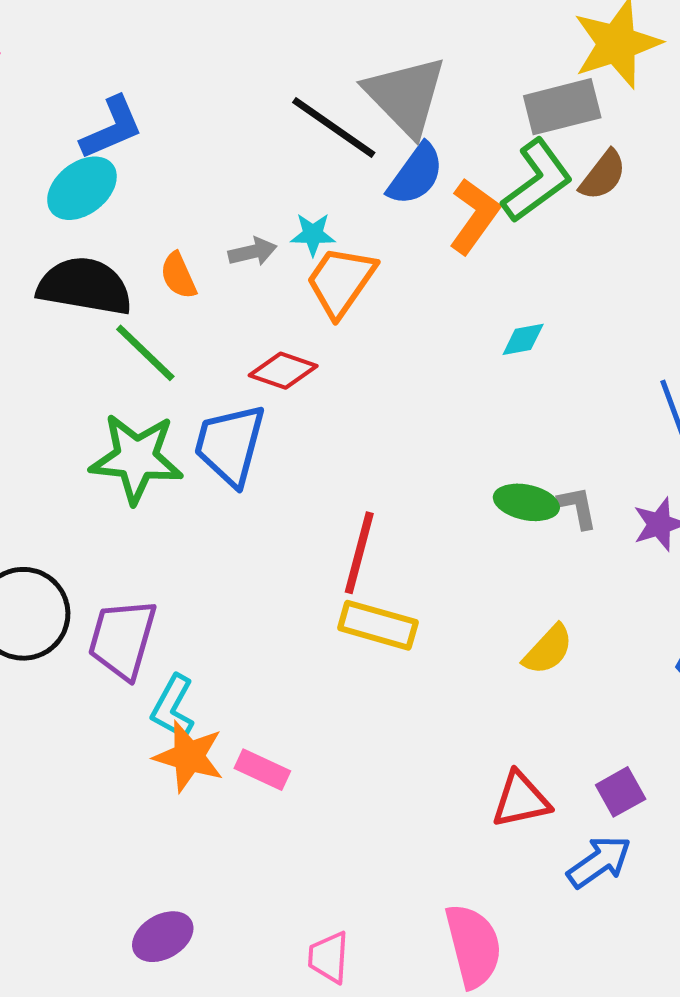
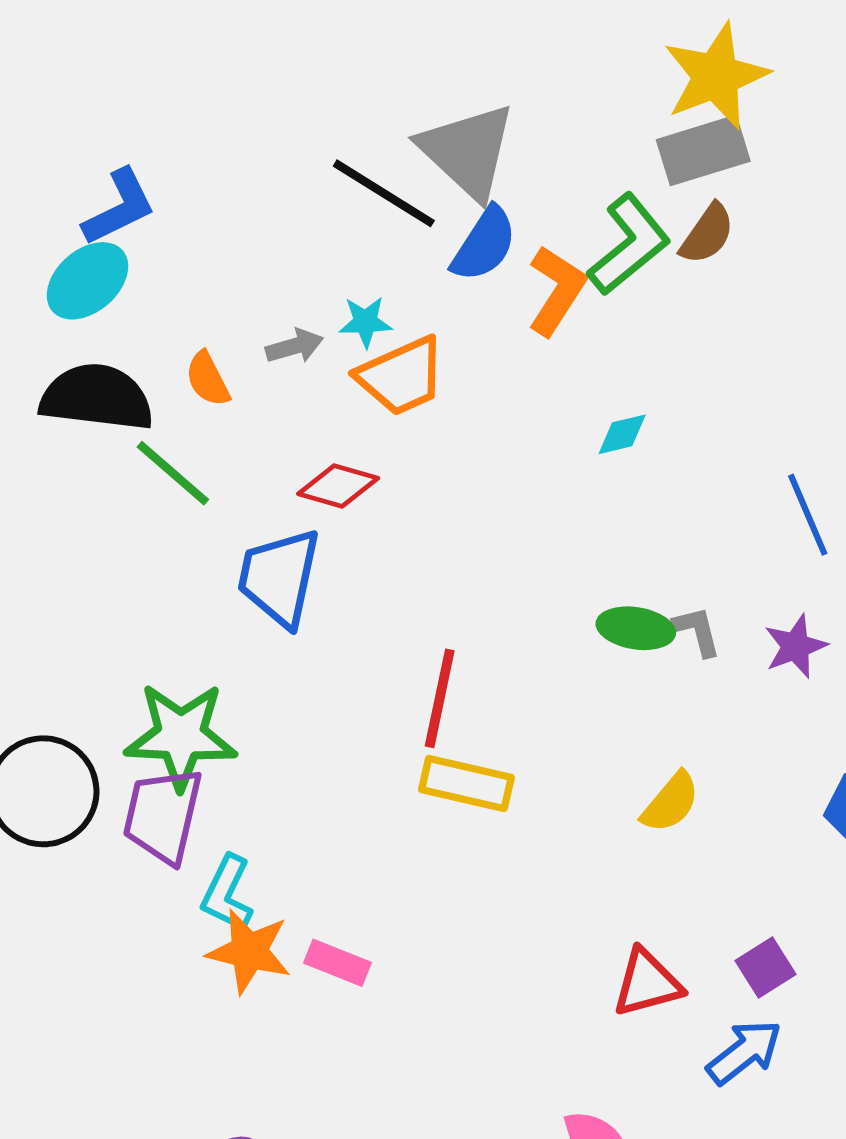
gray rectangle: (562, 107) -> (703, 150), moved
orange trapezoid: (341, 281) -> (401, 376), turned -146
green star: (136, 458) -> (181, 736), moved

